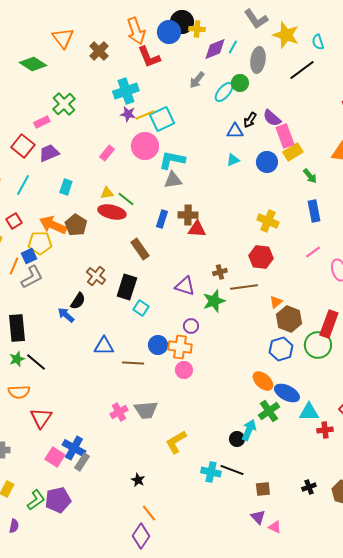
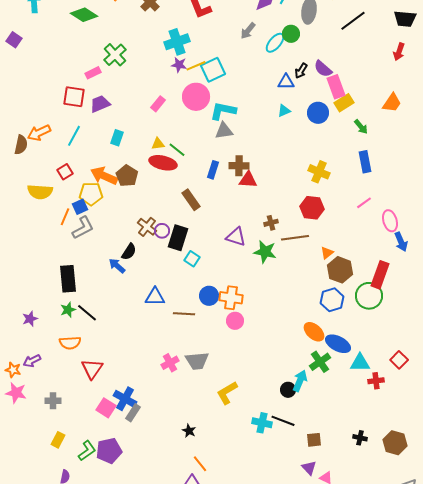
red square: (23, 146) -> (74, 97), turned -30
green star: (214, 301) -> (265, 252), turned 30
purple circle: (191, 326) -> (162, 231), moved
black cross: (309, 487) -> (360, 438), turned 32

